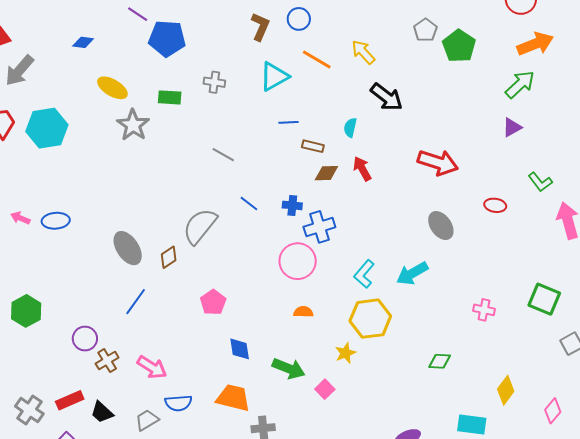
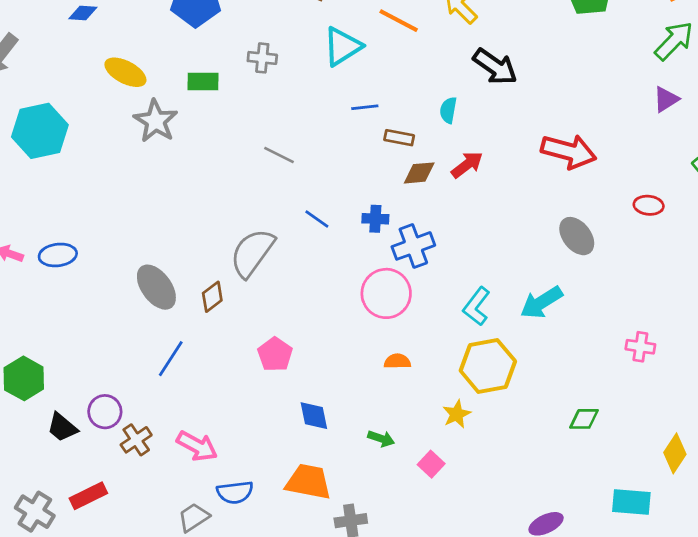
red arrow: (362, 169) -> (467, 165), turned 85
green arrow: (289, 368) -> (381, 439), size x0.6
black trapezoid: (102, 412) -> (62, 427), moved

